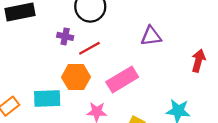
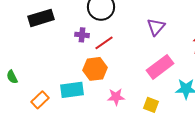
purple triangle: (151, 36) -> (156, 27), turned -36
pink rectangle: (122, 80) -> (160, 67), moved

